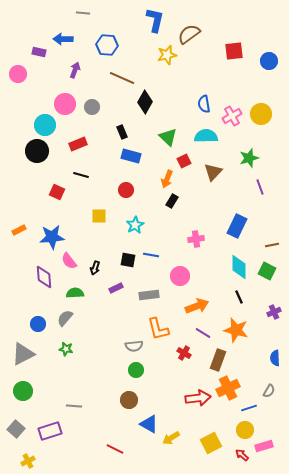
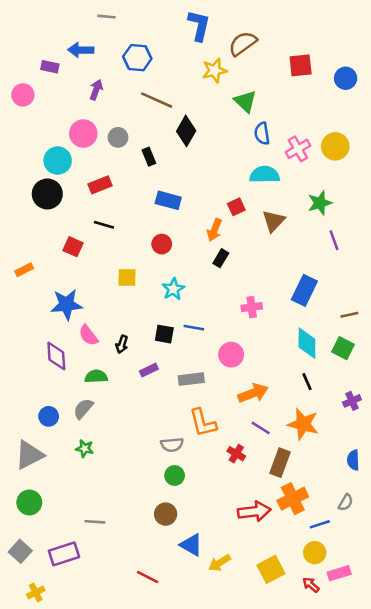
black rectangle: (122, 132) -> (149, 157), moved
green triangle: (168, 137) -> (245, 101), moved
orange rectangle: (19, 230) -> (24, 270), moved

